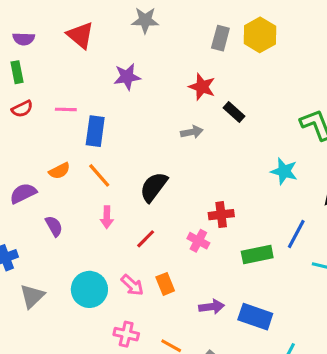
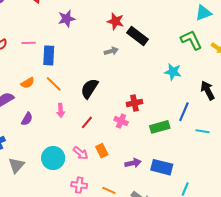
black rectangle: (234, 112) -> (137, 36), size x1.5
purple semicircle: (54, 226) -> (27, 119), turned 64

